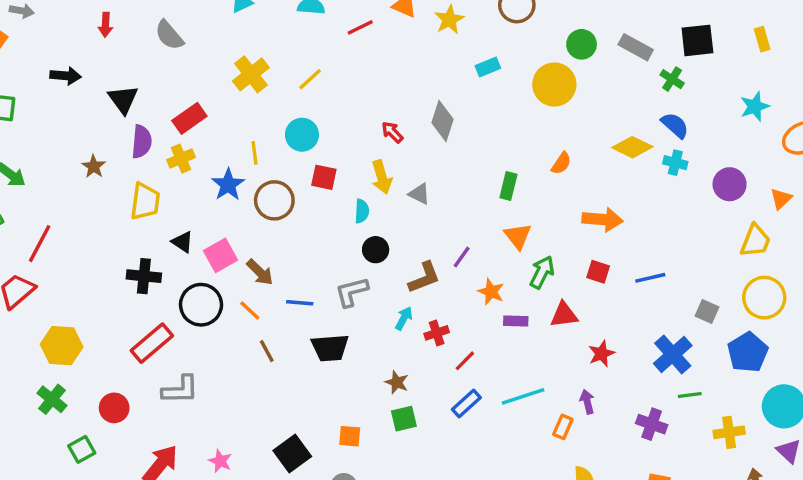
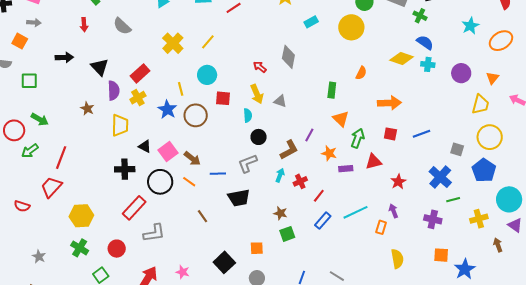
brown line: (267, 351) -> (203, 216), moved

